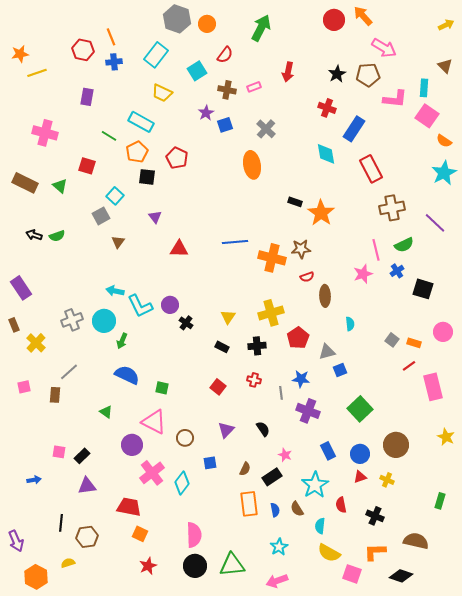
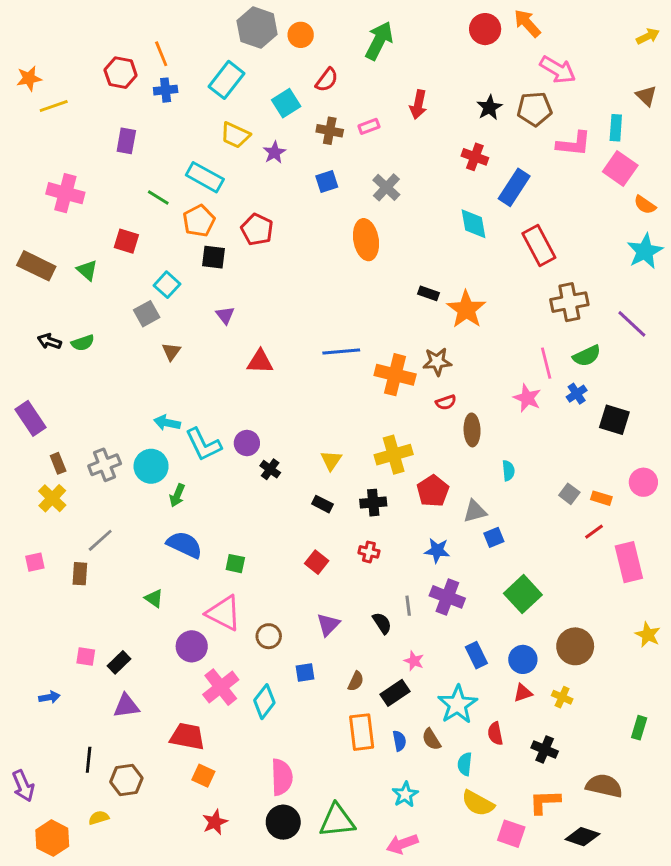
purple star: (206, 113) -> (274, 153), moved
pink star: (363, 274) -> (527, 398), turned -30
brown rectangle: (14, 325) -> (58, 463), moved
gray line: (281, 393) -> (408, 606), moved

